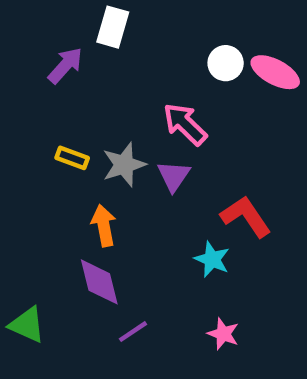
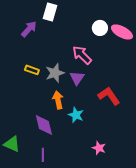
orange arrow: (104, 226) -> (58, 100), moved
cyan star: (212, 259) -> (76, 115), moved
purple line: (133, 332) -> (43, 155), moved, turned -56

